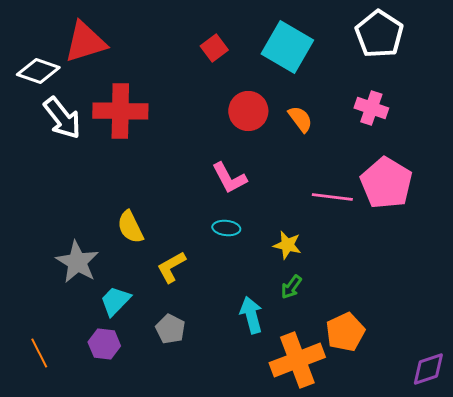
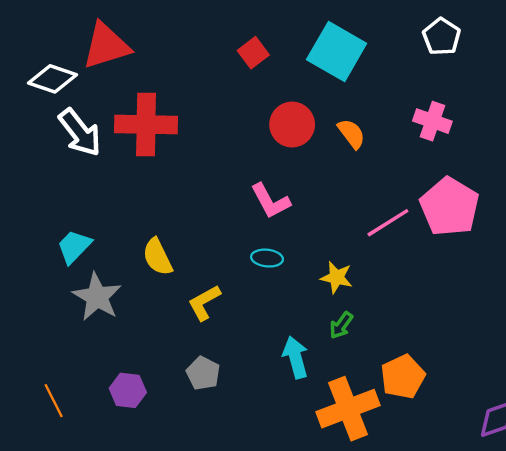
white pentagon: (379, 34) -> (442, 37), size x0.7
pink line: (332, 197) -> (388, 223), turned -39
cyan trapezoid: (115, 301) -> (74, 247), moved

